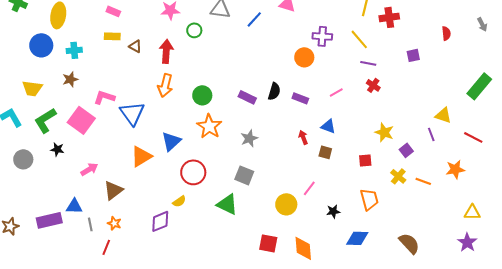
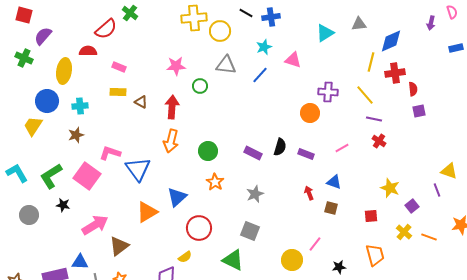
red semicircle: (446, 33) -> (413, 89), moved
yellow trapezoid: (32, 88) -> (33, 126), moved, turned 115
orange star: (209, 126) -> (215, 182), size x0.7
pink arrow: (89, 169) -> (95, 225), size x1.5

